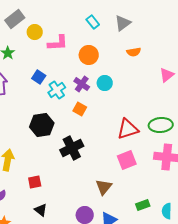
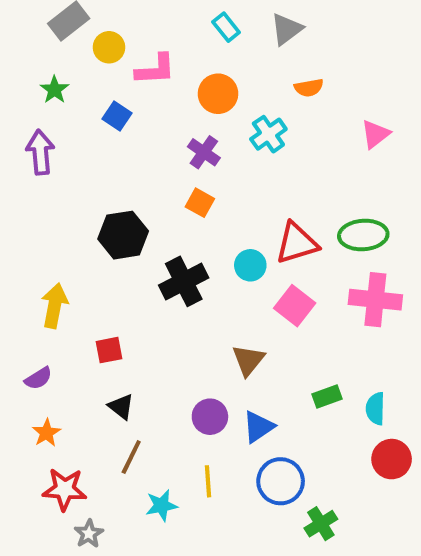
blue square: (39, 77) -> (117, 116), moved
cyan circle: (105, 83) -> (250, 265), moved
cyan cross: (57, 90) -> (268, 134), moved
pink square: (127, 160) -> (295, 306), turned -30

